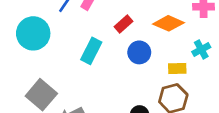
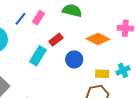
red rectangle: (124, 24) -> (56, 40), moved
cyan cross: (201, 49) -> (123, 70), moved

